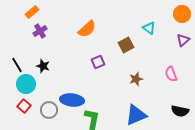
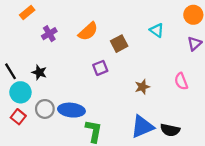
purple cross: (40, 31) -> (49, 34), moved
brown square: (126, 45) -> (119, 44), moved
gray circle: (49, 110) -> (45, 109), moved
black semicircle: (180, 111) -> (170, 130), moved

